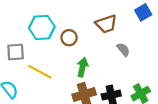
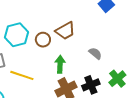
brown trapezoid: (106, 24) -> (65, 31), moved
gray semicircle: (123, 50) -> (95, 53), moved

